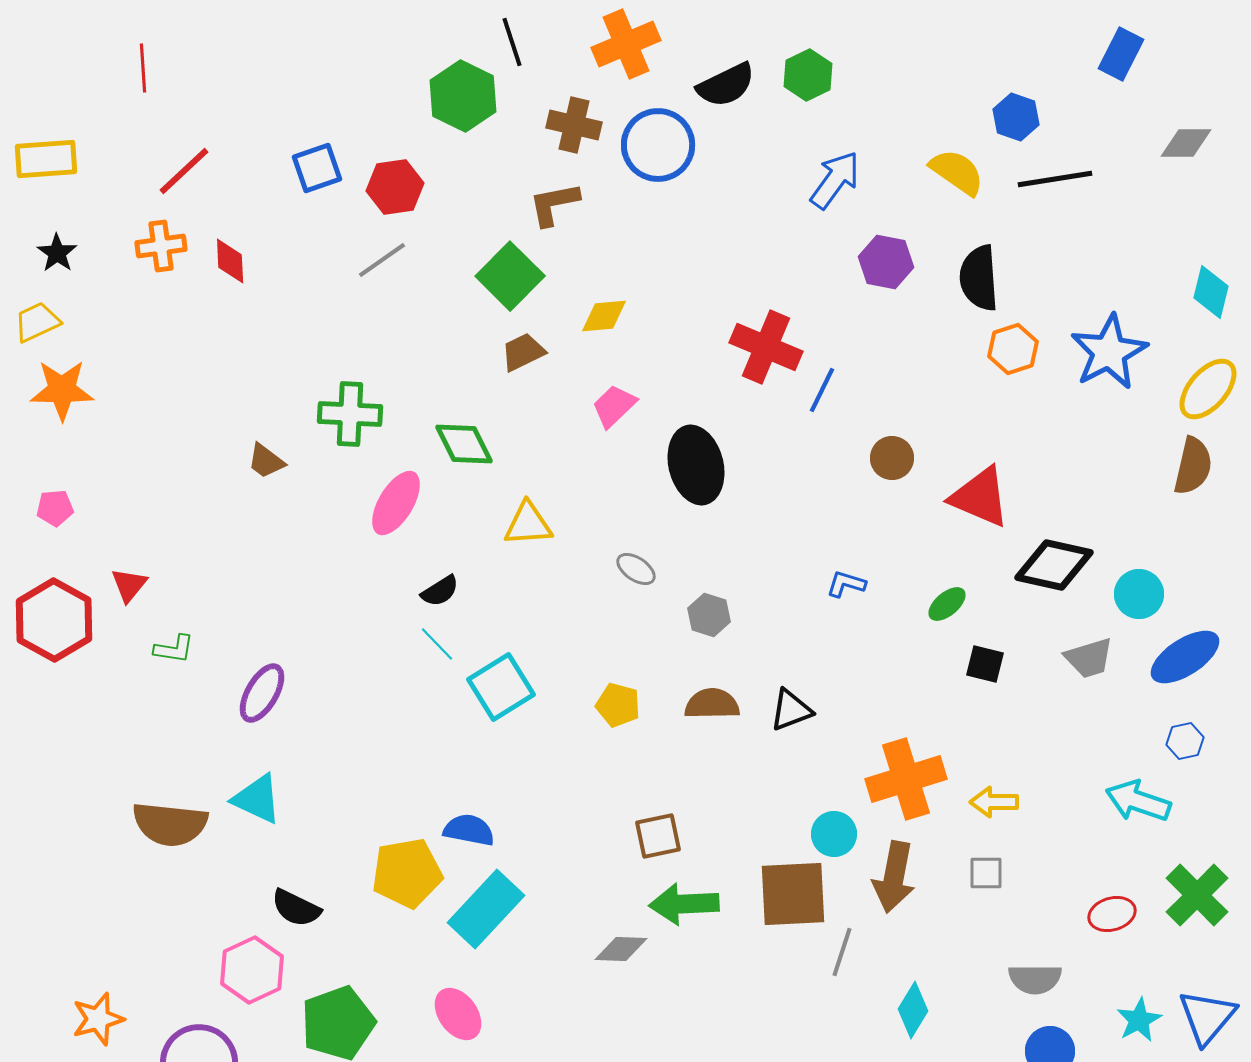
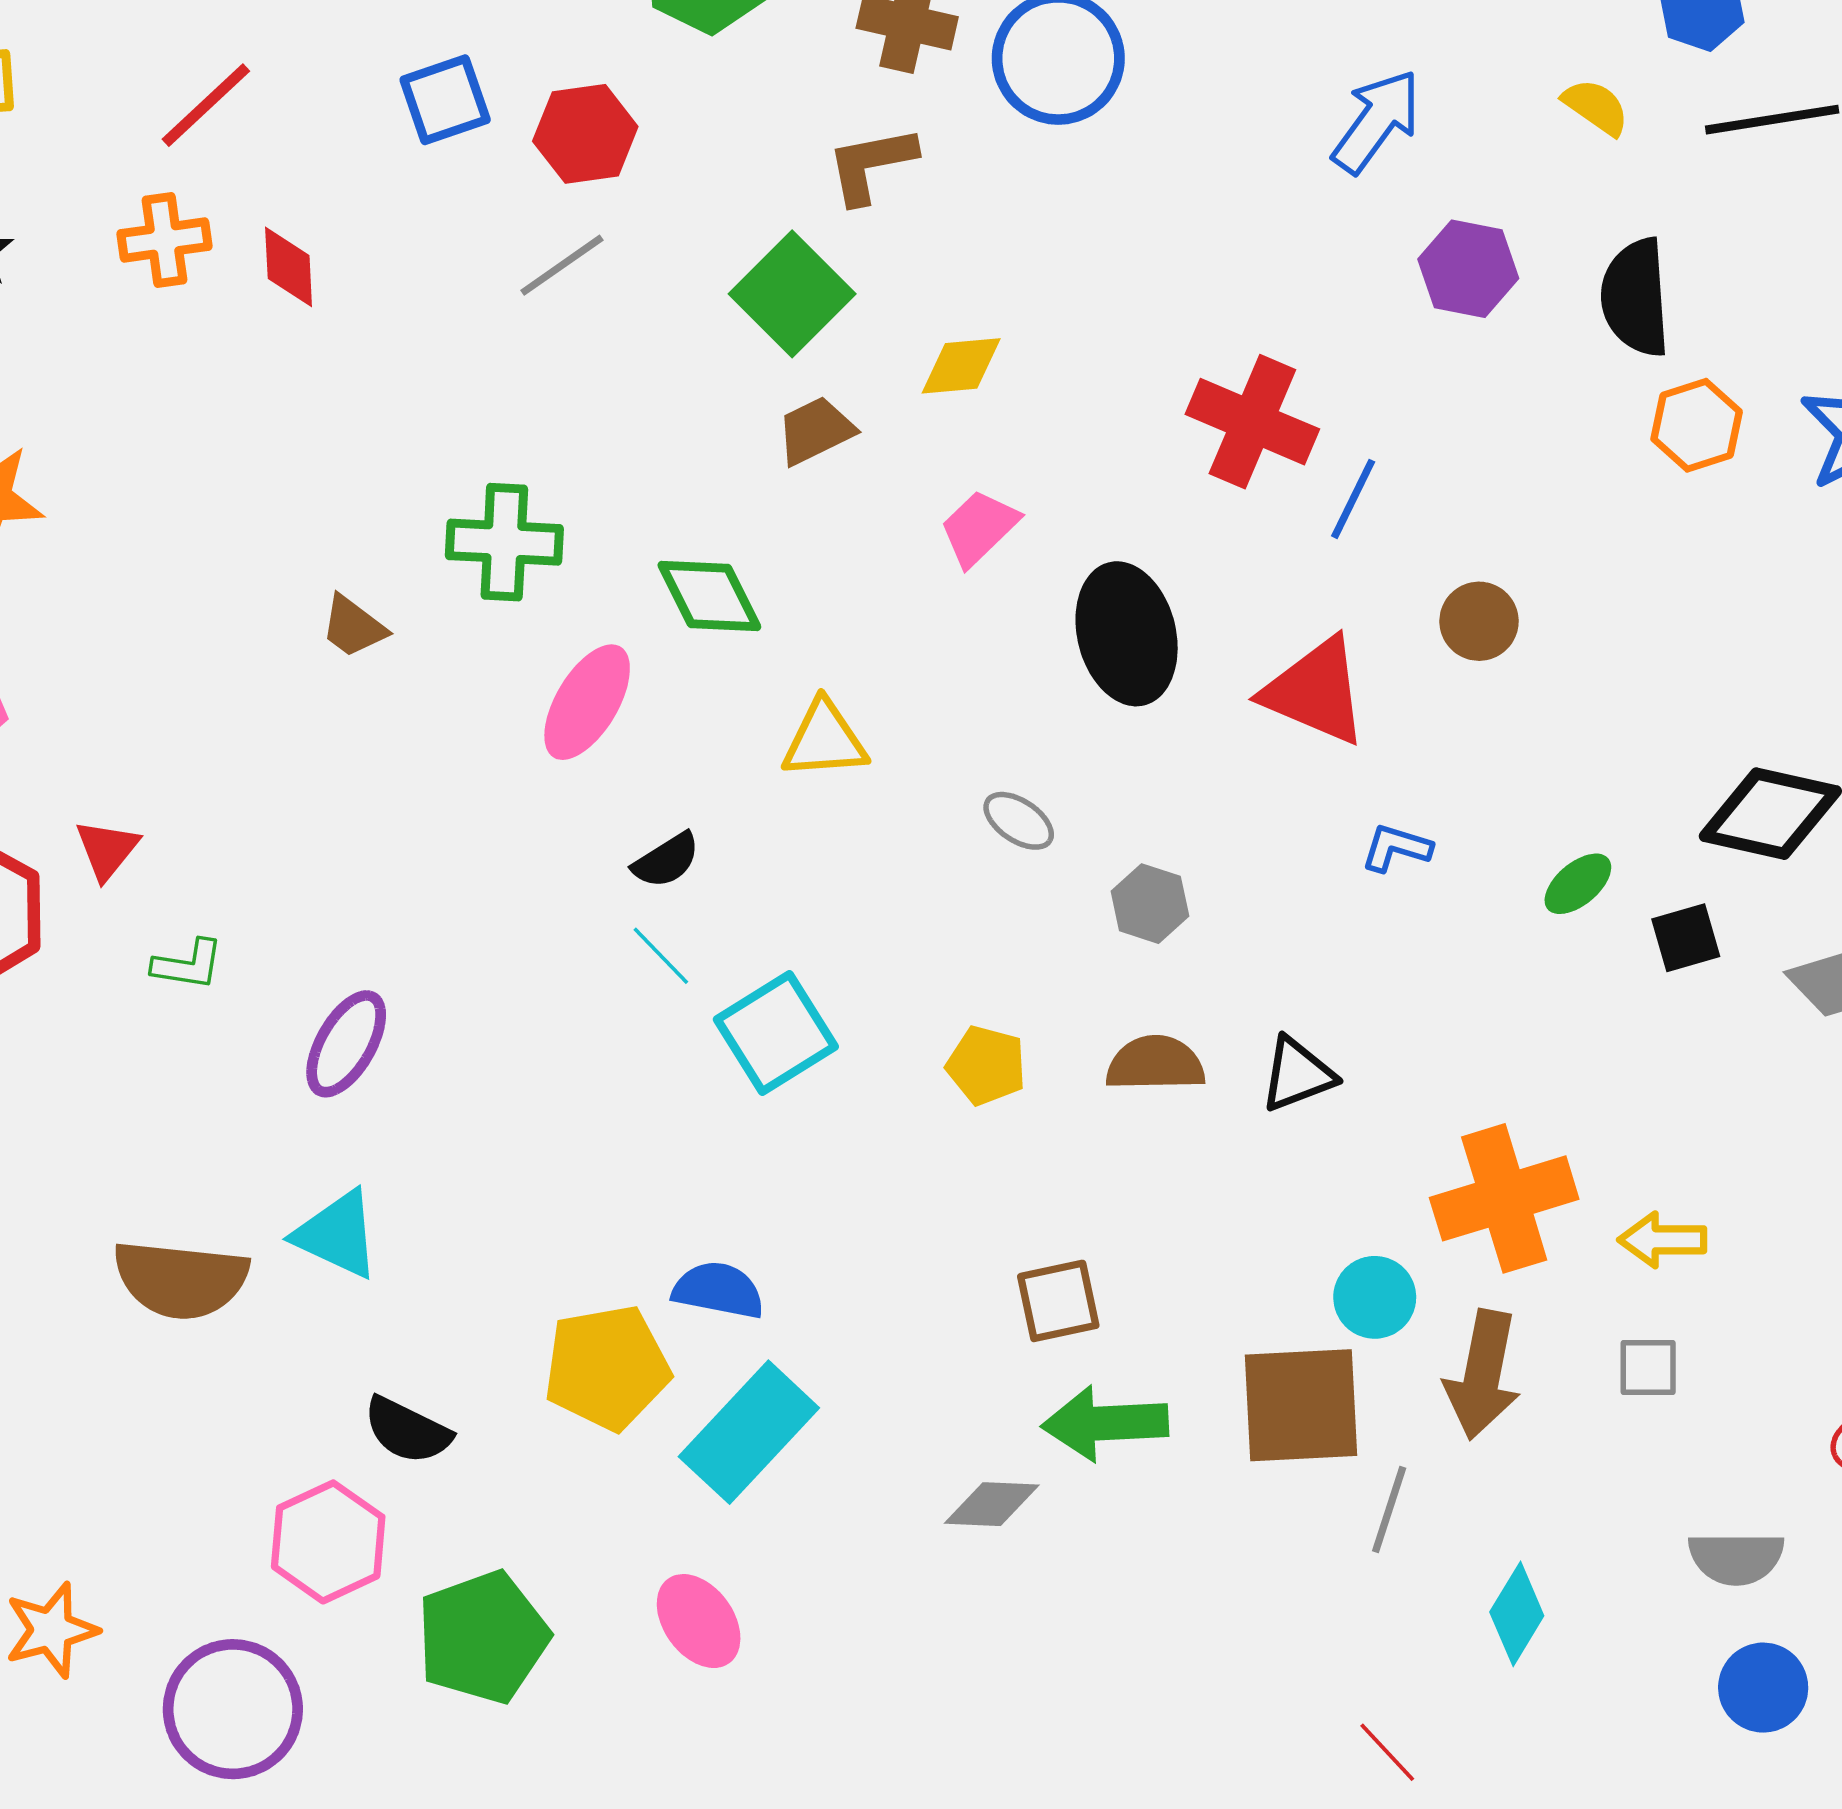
yellow semicircle: (957, 172) -> (1596, 107), size x0.7
red triangle: (980, 497) -> (1315, 691), moved
black square: (985, 664) -> (1686, 938), moved, turned -30

